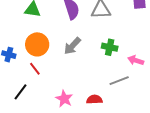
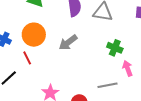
green cross: (110, 47) -> (115, 48), moved
pink arrow: (136, 60) -> (128, 68), turned 42

